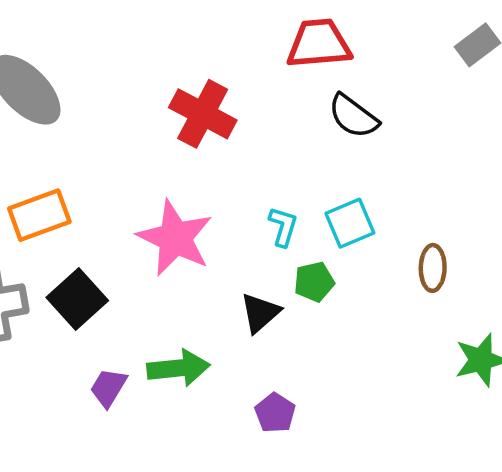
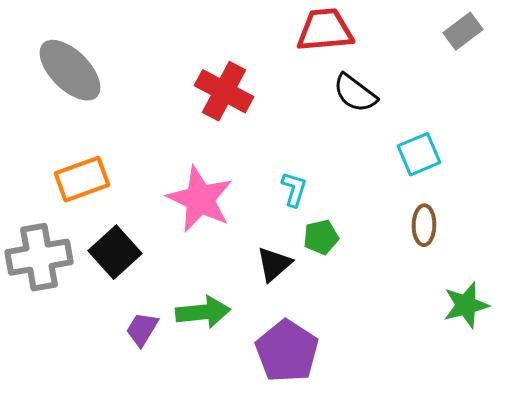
cyan square: (350, 223) -> (419, 154), moved
purple pentagon: (275, 413) -> (287, 351), size x1.8

